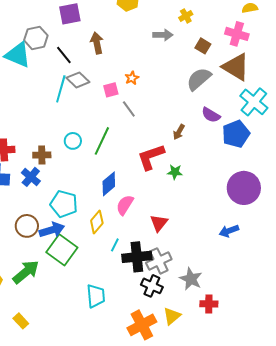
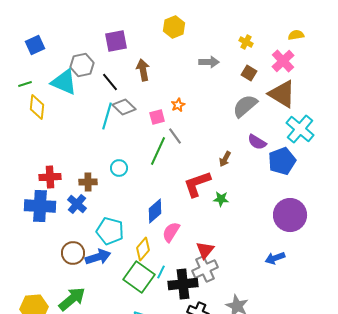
yellow cross: (186, 16) -> (246, 42), moved, turned -32
pink cross: (237, 34) -> (283, 61), turned 30
green line: (102, 141) -> (158, 151), moved
green square: (62, 250) -> (139, 277), moved
gray cross: (159, 261) -> (205, 269), moved

